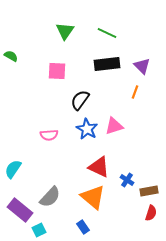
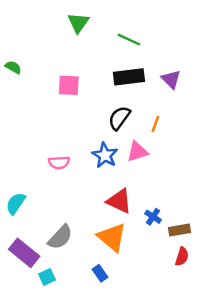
green triangle: (65, 31) -> (78, 23), moved
orange line: (135, 92) -> (155, 124), moved
black semicircle: (80, 100) -> (119, 118), moved

